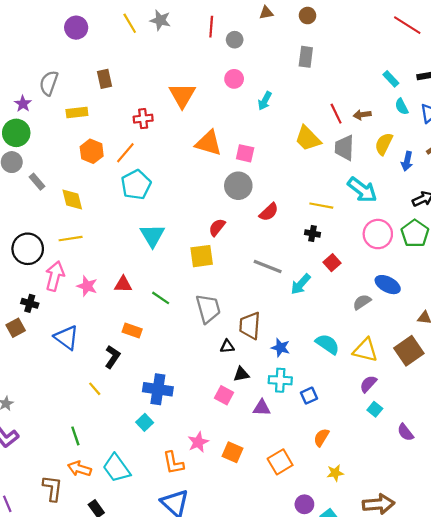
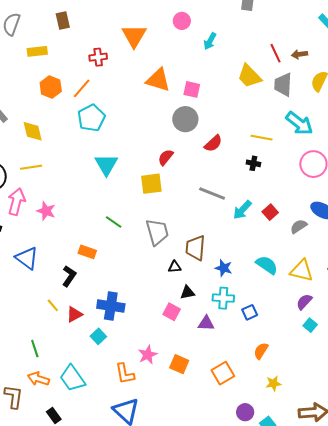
red square: (332, 263) -> (270, 212), moved
red triangle: (123, 284) -> (74, 314), moved, turned -30

